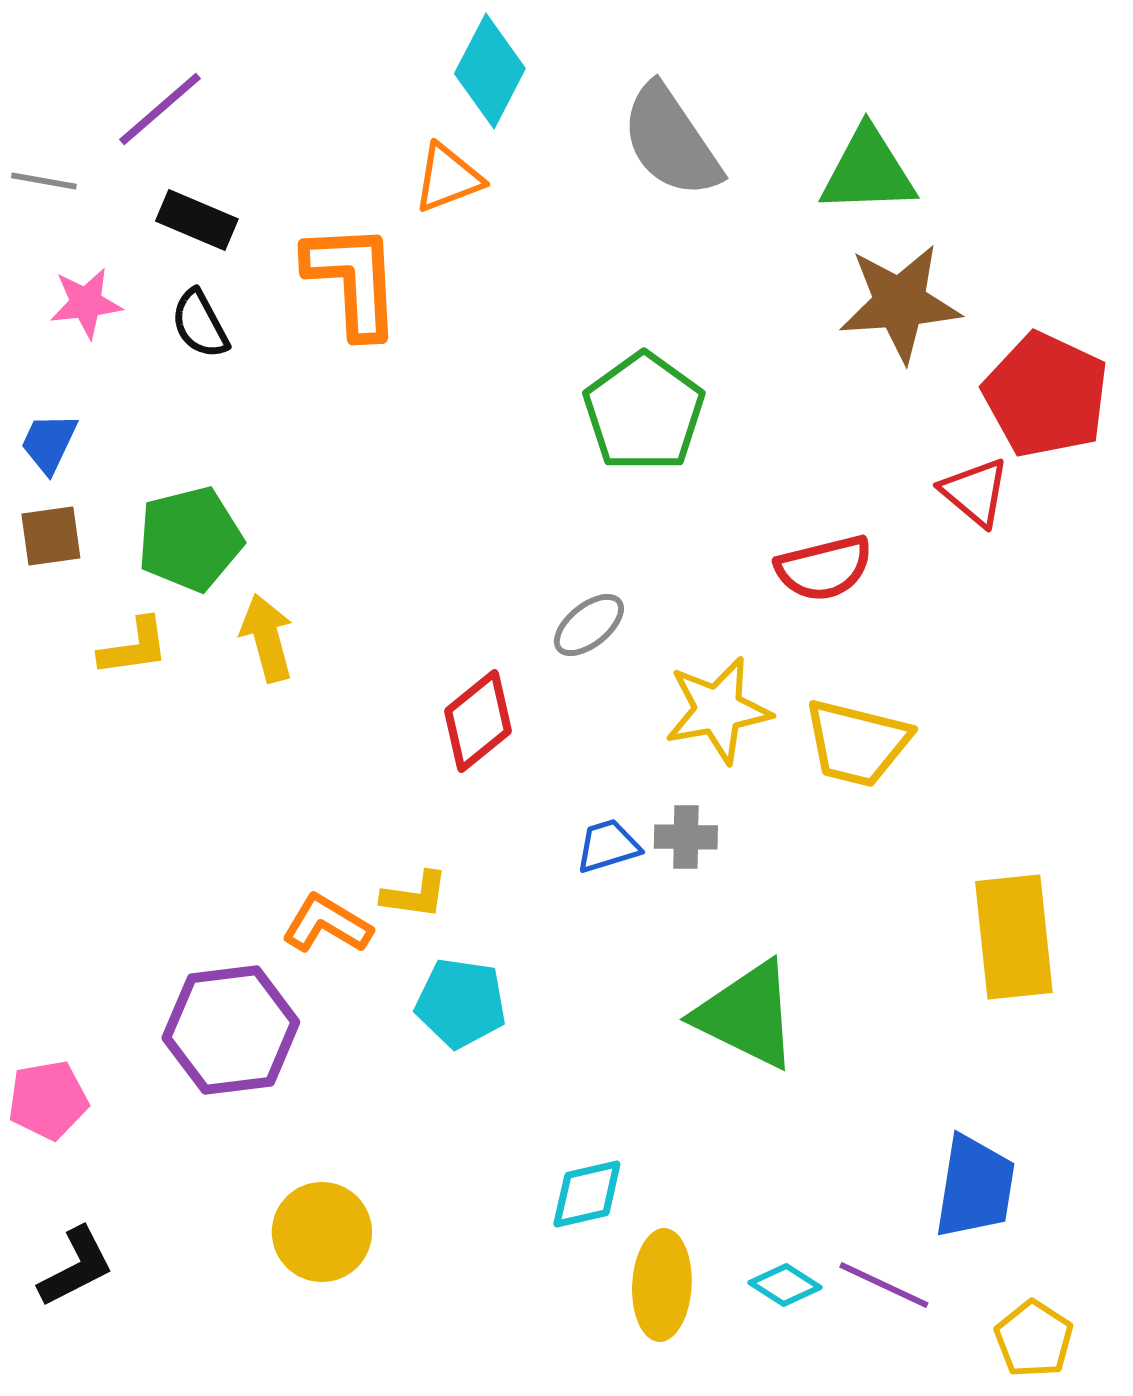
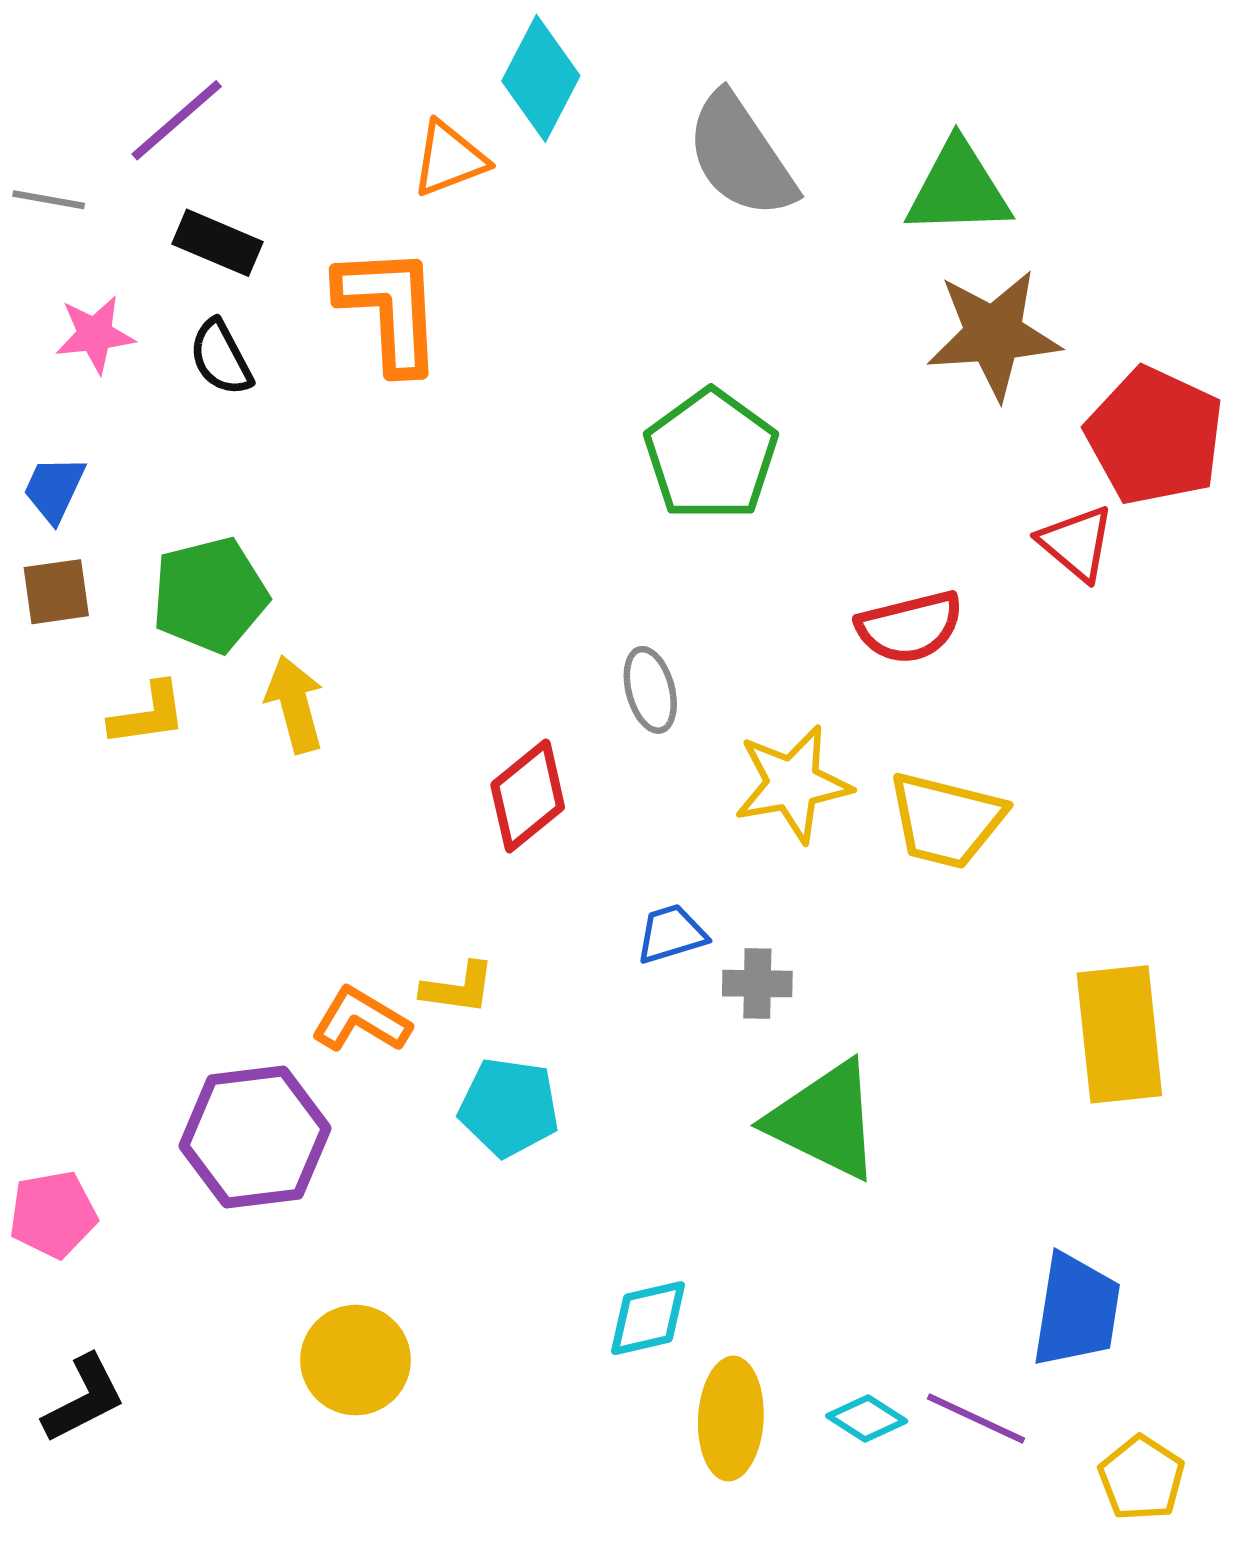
orange triangle: (448, 178) -> (449, 159), moved
gray ellipse: (589, 625) -> (650, 690), turned -66
gray cross: (686, 837) -> (757, 984), moved

